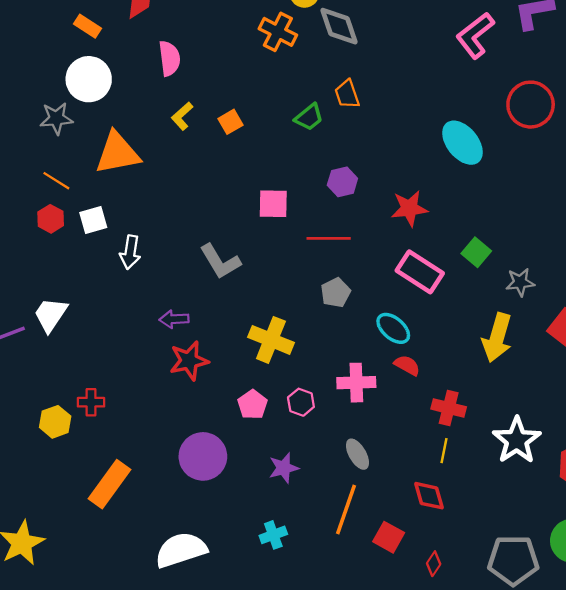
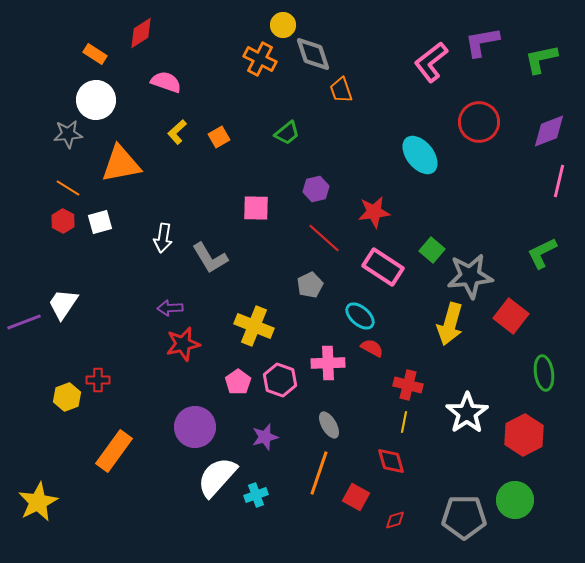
pink semicircle: (169, 58) -> (166, 82), turned -64
orange trapezoid: (347, 94) -> (341, 90), moved
red line: (329, 238) -> (324, 238), moved, turned 42
white arrow: (130, 252) -> (163, 238), moved
gray star: (520, 282) -> (470, 276), size x1.8
pink hexagon: (301, 402) -> (280, 380), size x1.4
white semicircle: (181, 550) -> (217, 477), moved, turned -30
red diamond: (434, 564) -> (395, 520), turned 40

